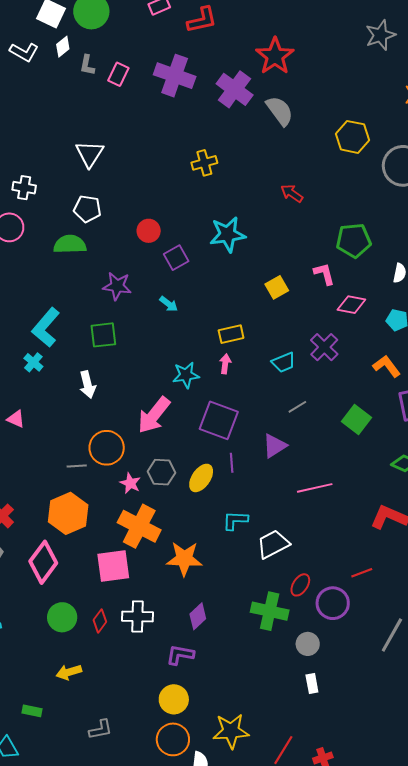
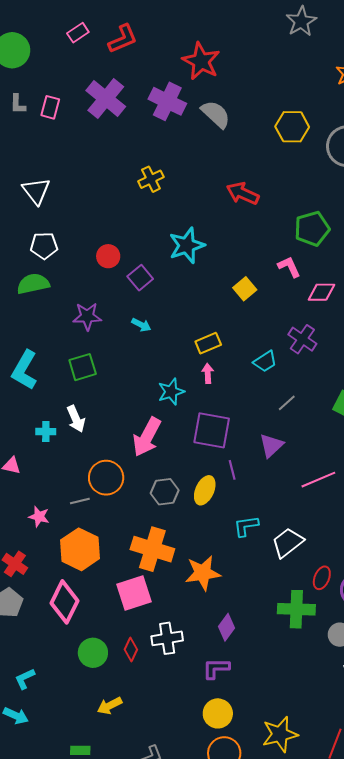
purple cross: (175, 76) -> (106, 99), turned 30
red arrow: (292, 193) -> (243, 193), size x1.4
cyan cross: (33, 362) -> (46, 432), moved, turned -30
pink star: (130, 483) -> (39, 517), moved

